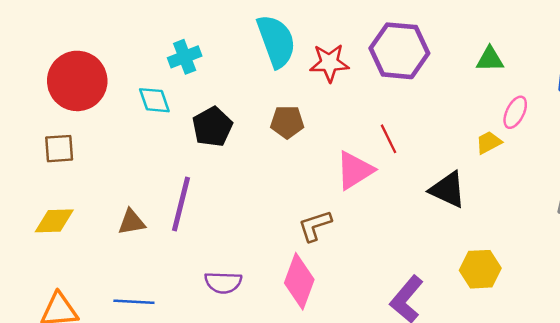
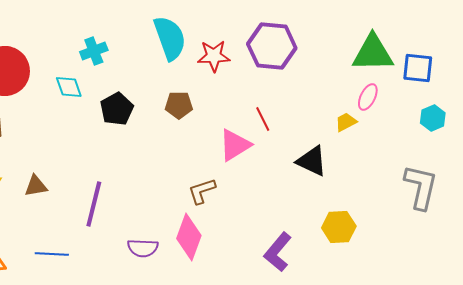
green triangle: (490, 59) -> (373, 53), moved, size x1.8
purple line: (181, 204) -> (94, 204), moved
brown triangle: (132, 222) -> (36, 186), moved
purple semicircle: (223, 282) -> (143, 248), moved

